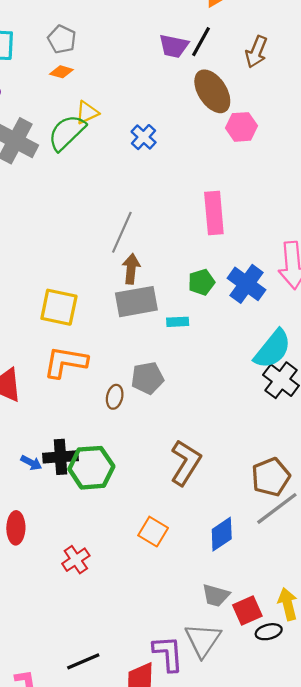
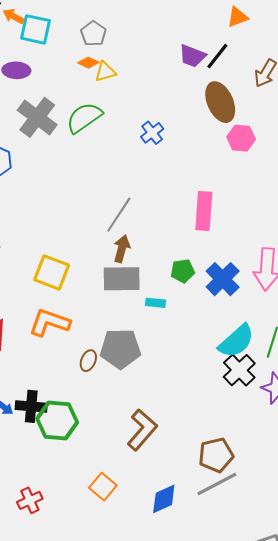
yellow triangle: (87, 113) -> (105, 72), moved
gray pentagon: (147, 378) -> (120, 349), size x1.4

